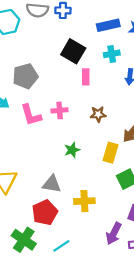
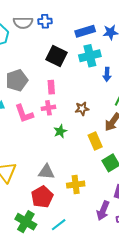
cyan cross: (112, 54) -> (90, 56), size x1.5
pink rectangle: (86, 77) -> (51, 87), moved
green star: (72, 150) -> (60, 131), moved
yellow rectangle: (111, 153) -> (95, 141), turned -36

